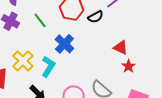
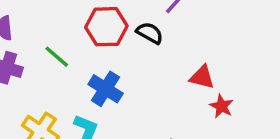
black semicircle: (96, 17) -> (150, 33), turned -112

